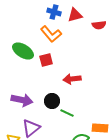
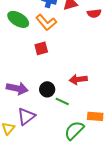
green ellipse: (23, 51) -> (18, 19), moved
red arrow: (72, 79) -> (78, 79), moved

